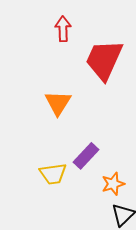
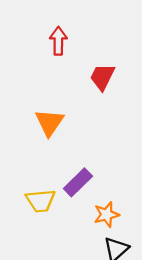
red trapezoid: (104, 60) -> (102, 77), size x0.6

